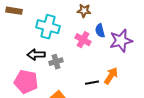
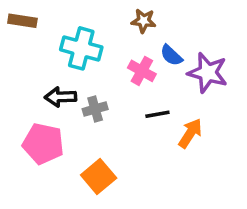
blue semicircle: (100, 31) -> (171, 55), turned -32
purple star: (121, 41) -> (208, 73), turned 30
black line: (92, 83) -> (157, 114), moved

